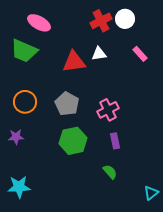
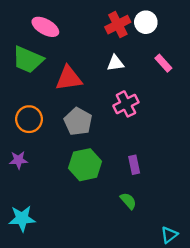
red triangle: (74, 62) -> (69, 78), moved
pink cross: (108, 110) -> (126, 104), moved
cyan triangle: (151, 193) -> (169, 235), moved

